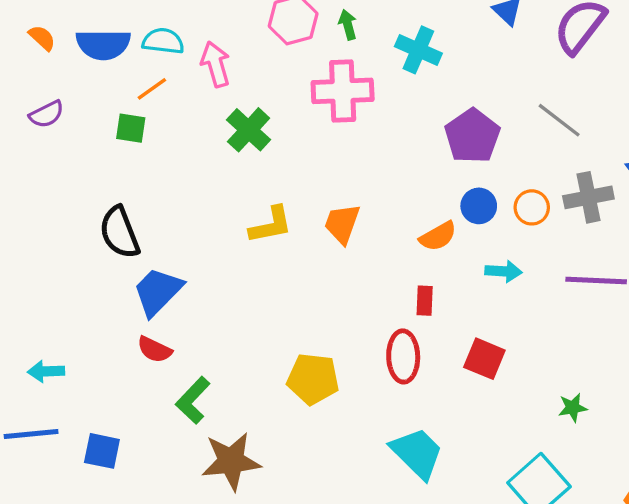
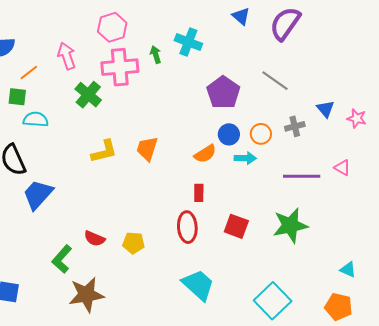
green arrow: (348, 25) -> (156, 55), moved
cyan semicircle: (163, 41) -> (36, 119), moved
pink cross: (343, 91) -> (120, 67), moved
gray cross: (588, 197) -> (295, 126), size x0.7
cyan arrow: (503, 271) -> (245, 158), moved
red semicircle: (154, 350) -> (95, 239), moved
yellow pentagon: (313, 379) -> (134, 243), size x0.7
green star: (573, 408) -> (290, 225), moved, size x2.0

